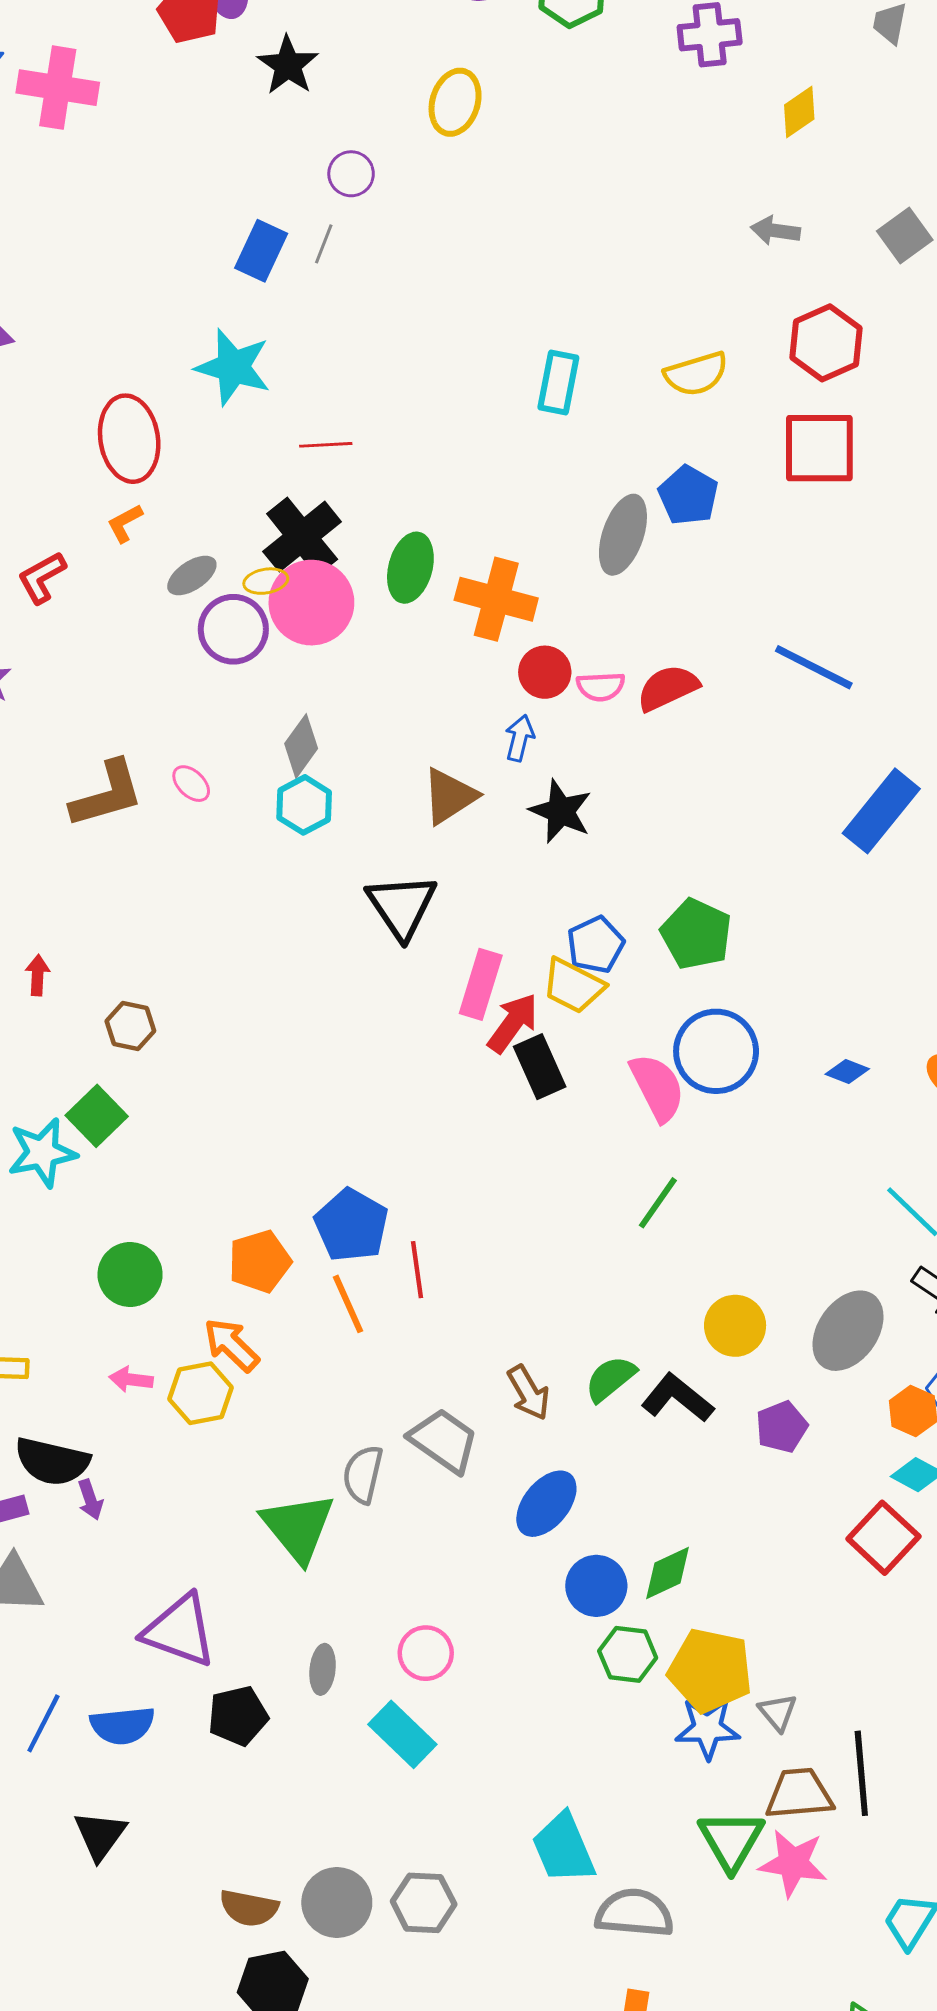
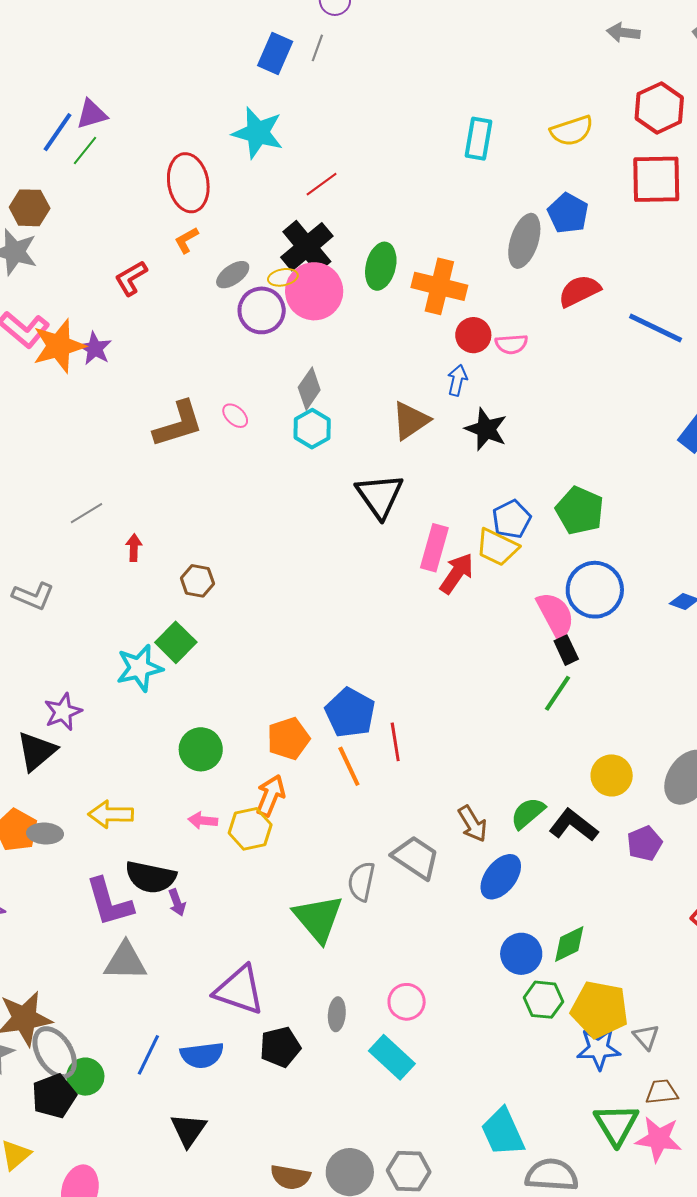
red line: (326, 445) -> (322, 184), turned -32
red semicircle: (668, 688) -> (579, 291), moved
black rectangle: (540, 1067) -> (566, 650), moved, size x0.7
orange arrow: (231, 1345) -> (270, 796), turned 69
blue ellipse: (546, 1504) -> (501, 877), moved
brown trapezoid: (799, 1794) -> (662, 1092), size x0.7

